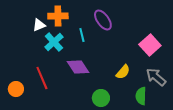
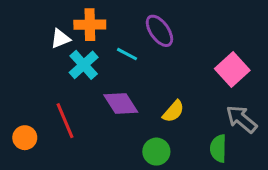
cyan line: (82, 35) -> (127, 54), turned -48
yellow semicircle: (123, 72) -> (173, 111), moved

